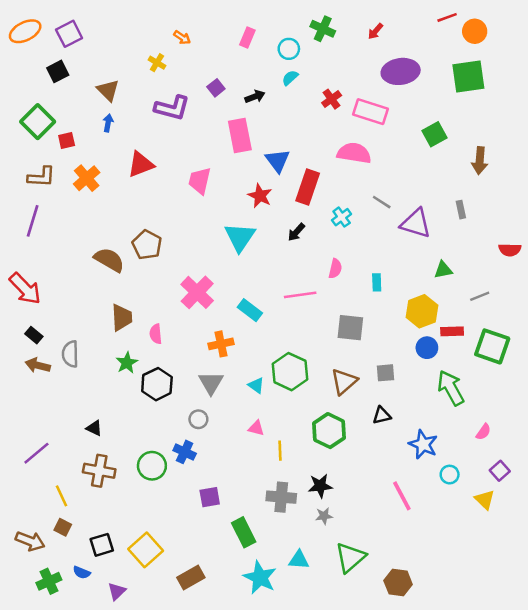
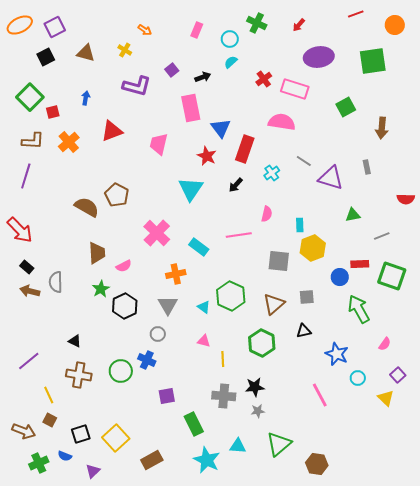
orange circle: (475, 31) -> (395, 25), moved
brown triangle: (108, 90) -> (86, 53), moved, turned -30
yellow hexagon: (422, 311) -> (313, 248), moved
pink semicircle: (156, 334) -> (124, 266), turned -112

